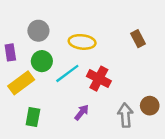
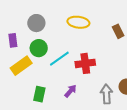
yellow ellipse: (82, 42) -> (78, 22), moved
red cross: (99, 79) -> (85, 63), turned -36
green rectangle: (33, 117) -> (39, 94), moved

